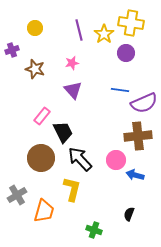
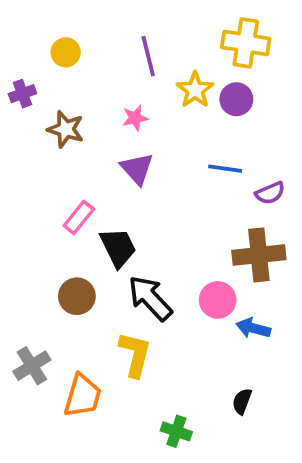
yellow star: (104, 34) -> (195, 90), moved
purple semicircle: (144, 103) -> (270, 193), size x0.6
brown circle: (41, 158) -> (77, 296), size x0.7

